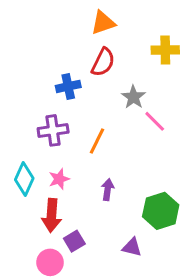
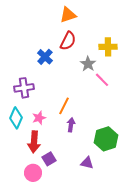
yellow cross: (165, 50) -> (108, 47), moved
blue cross: (68, 86) -> (45, 57), turned -35
purple cross: (53, 130) -> (24, 88), moved
orange line: (97, 141) -> (64, 106), moved

